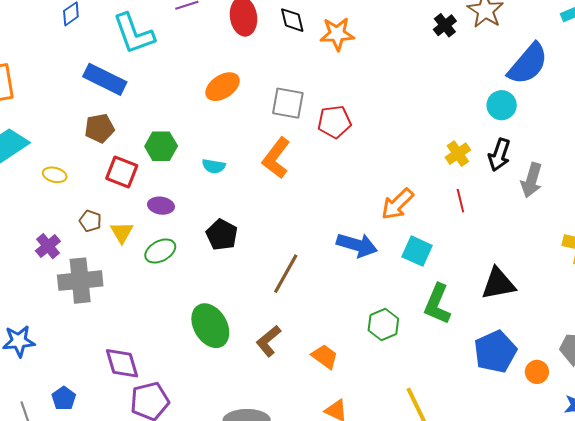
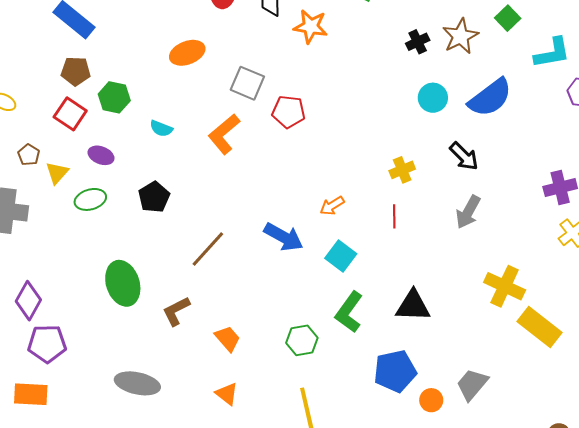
cyan circle: (502, 105) -> (433, 98), moved
brown pentagon: (100, 128) -> (76, 71), moved
black arrow: (499, 155) -> (464, 156), moved, turned -76
orange arrow: (397, 204) -> (332, 206), size x0.7
green hexagon: (383, 324) -> (302, 340), moved
purple diamond: (122, 363) -> (28, 301), turned 33

